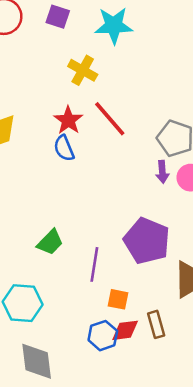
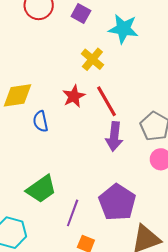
blue semicircle: (64, 148) -> (41, 121), moved
purple arrow: (162, 172) -> (114, 136), moved, size x1.6
green trapezoid: (50, 242) -> (41, 189), size x1.4

